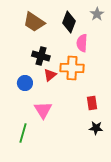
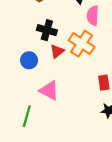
orange cross: (72, 68) -> (82, 44), turned 30
pink triangle: (43, 110) -> (49, 90), turned -30

